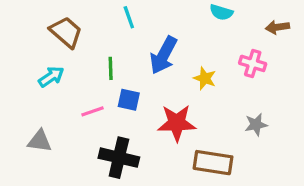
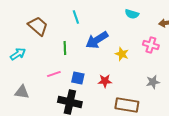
blue arrow: (163, 55) -> (97, 40), turned 30
cyan arrow: (51, 77) -> (18, 54), moved
blue square: (129, 100) -> (78, 78), moved
red star: (177, 123) -> (105, 81), size x0.6

